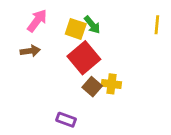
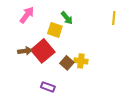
yellow square: (76, 29) -> (55, 30), moved
brown arrow: (30, 51) -> (25, 51), moved
red square: (84, 58) -> (43, 51), moved

